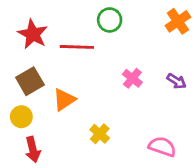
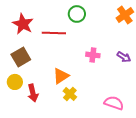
pink cross: (132, 78) -> (93, 55), turned -32
orange triangle: (64, 100) -> (61, 76), moved
red arrow: (33, 149) -> (33, 93), moved

